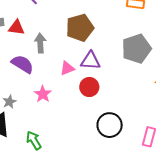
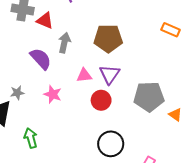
gray pentagon: (136, 49) -> (149, 97), moved
purple triangle: (90, 61) -> (110, 74), turned 45
pink star: (43, 94) -> (53, 94), turned -30

